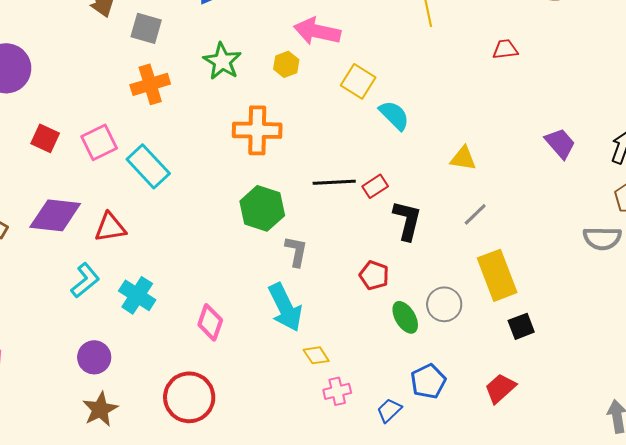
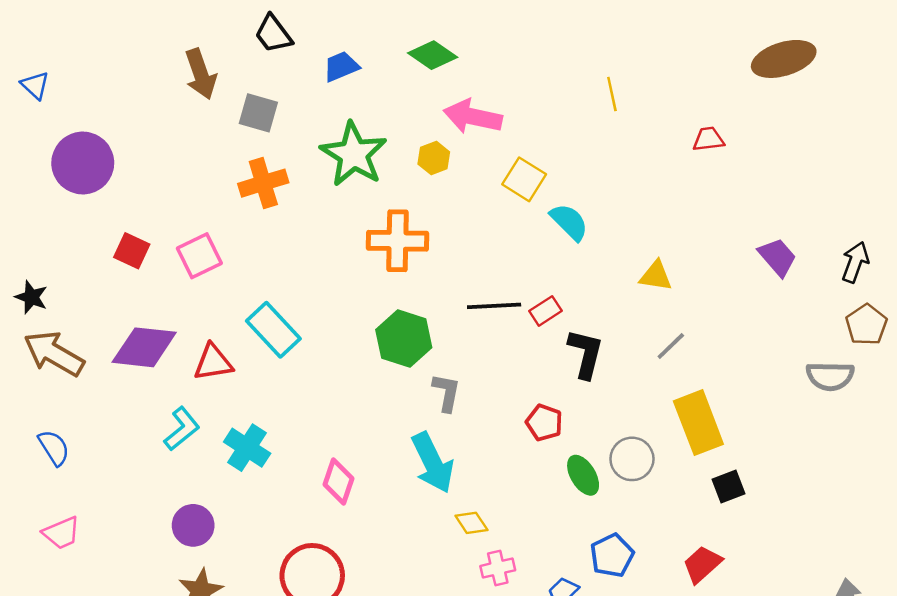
green star: (222, 61) -> (354, 154), size x1.4
cyan rectangle: (148, 166) -> (273, 330), moved

